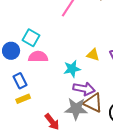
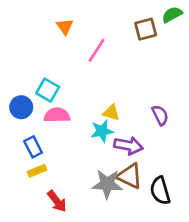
yellow triangle: (93, 55) -> (111, 113), moved
purple arrow: (84, 89) -> (128, 146), moved
red arrow: (52, 122) -> (57, 201), moved

